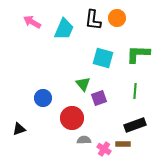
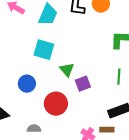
cyan square: (103, 58) -> (44, 50), moved
gray semicircle: (84, 140) -> (34, 129), moved

